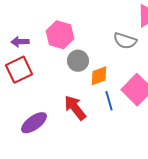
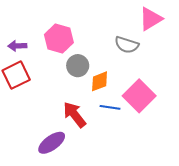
blue line: (109, 101) -> (110, 107), turned -66
purple ellipse: (34, 123) -> (52, 143), moved

